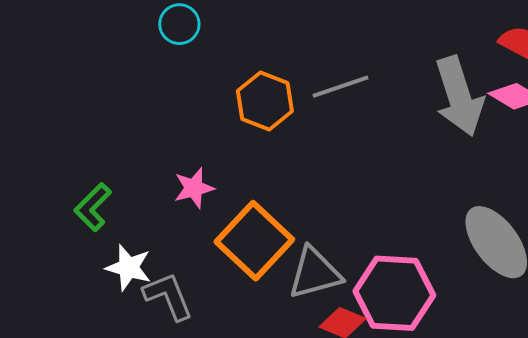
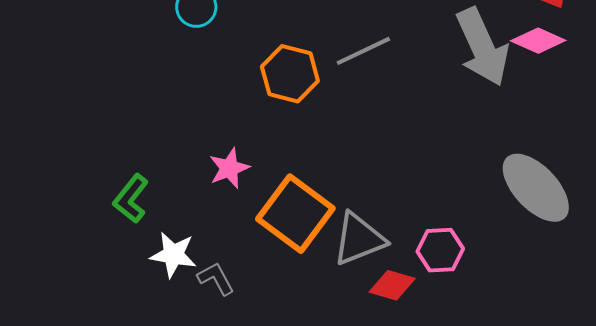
pink hexagon: (394, 293) -> (440, 250), size x0.6
gray L-shape: (168, 296) -> (216, 279), size x0.7

